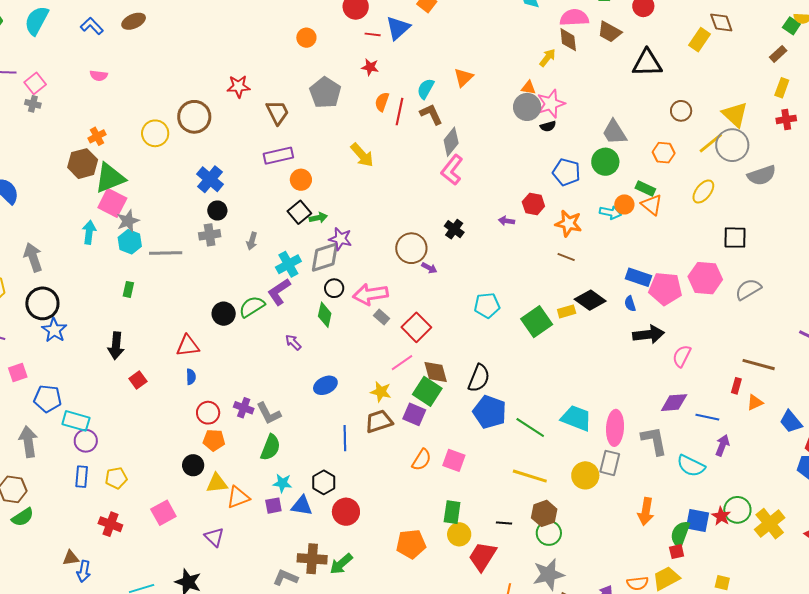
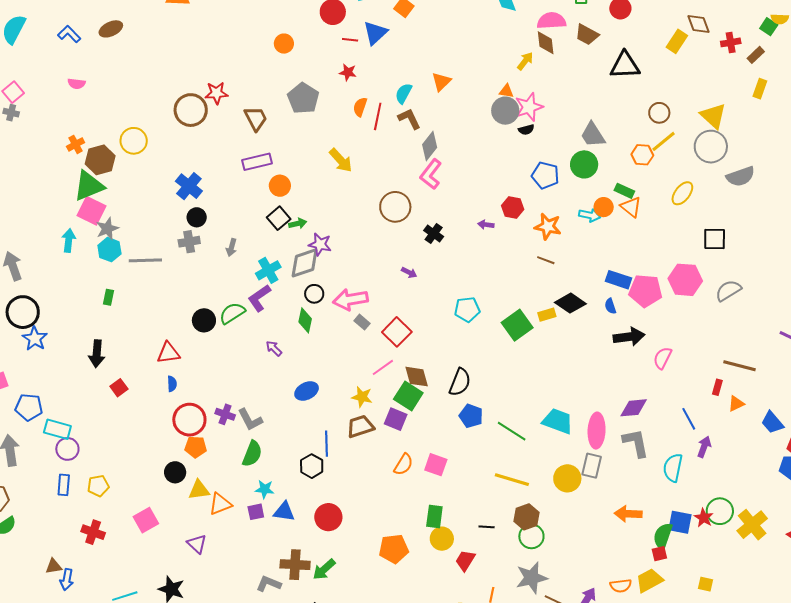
brown circle: (194, 117) -> (191, 110), moved
red cross: (786, 119) -> (731, 42), moved
yellow line: (711, 143) -> (664, 141), moved
brown hexagon: (83, 164) -> (100, 160), moved
brown circle: (411, 248) -> (395, 207), moved
purple diamond: (674, 403) -> (634, 408), moved
blue pentagon: (490, 412) -> (471, 416), size x0.7
red circle: (208, 413) -> (189, 420), size x1.4
blue line: (707, 417) -> (689, 419), turned 50
cyan semicircle: (691, 466) -> (673, 468), turned 76
black hexagon: (324, 482) -> (312, 466), moved
orange arrow: (646, 511) -> (628, 514), turned 84
red trapezoid: (482, 556) -> (465, 560), size x0.7

